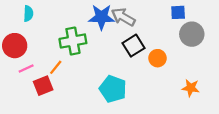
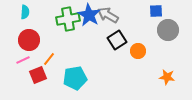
blue star: (101, 17) -> (89, 15), turned 30
green cross: (73, 41) -> (68, 19), moved
red circle: (15, 46) -> (29, 40), moved
cyan pentagon: (113, 89) -> (75, 78), moved, turned -30

